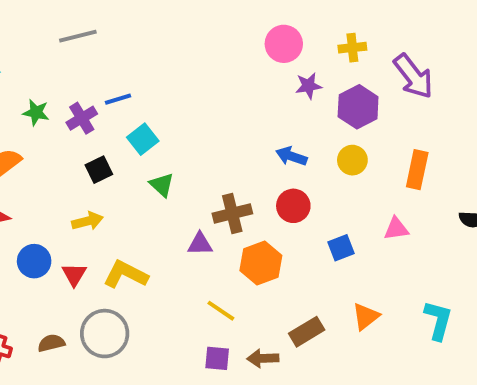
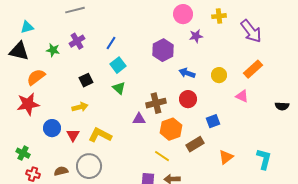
blue line: (118, 99) -> (111, 43), moved, turned -40
purple hexagon: (358, 107) -> (163, 50), moved
purple cross: (82, 118) -> (77, 41), moved
cyan square: (143, 139) -> (118, 65), moved
orange rectangle: (417, 170) -> (253, 69), moved, turned 36
pink triangle: (396, 229) -> (242, 96), moved, turned 32
yellow line: (221, 311) -> (162, 156), moved
brown rectangle: (307, 332) -> (195, 144), moved

